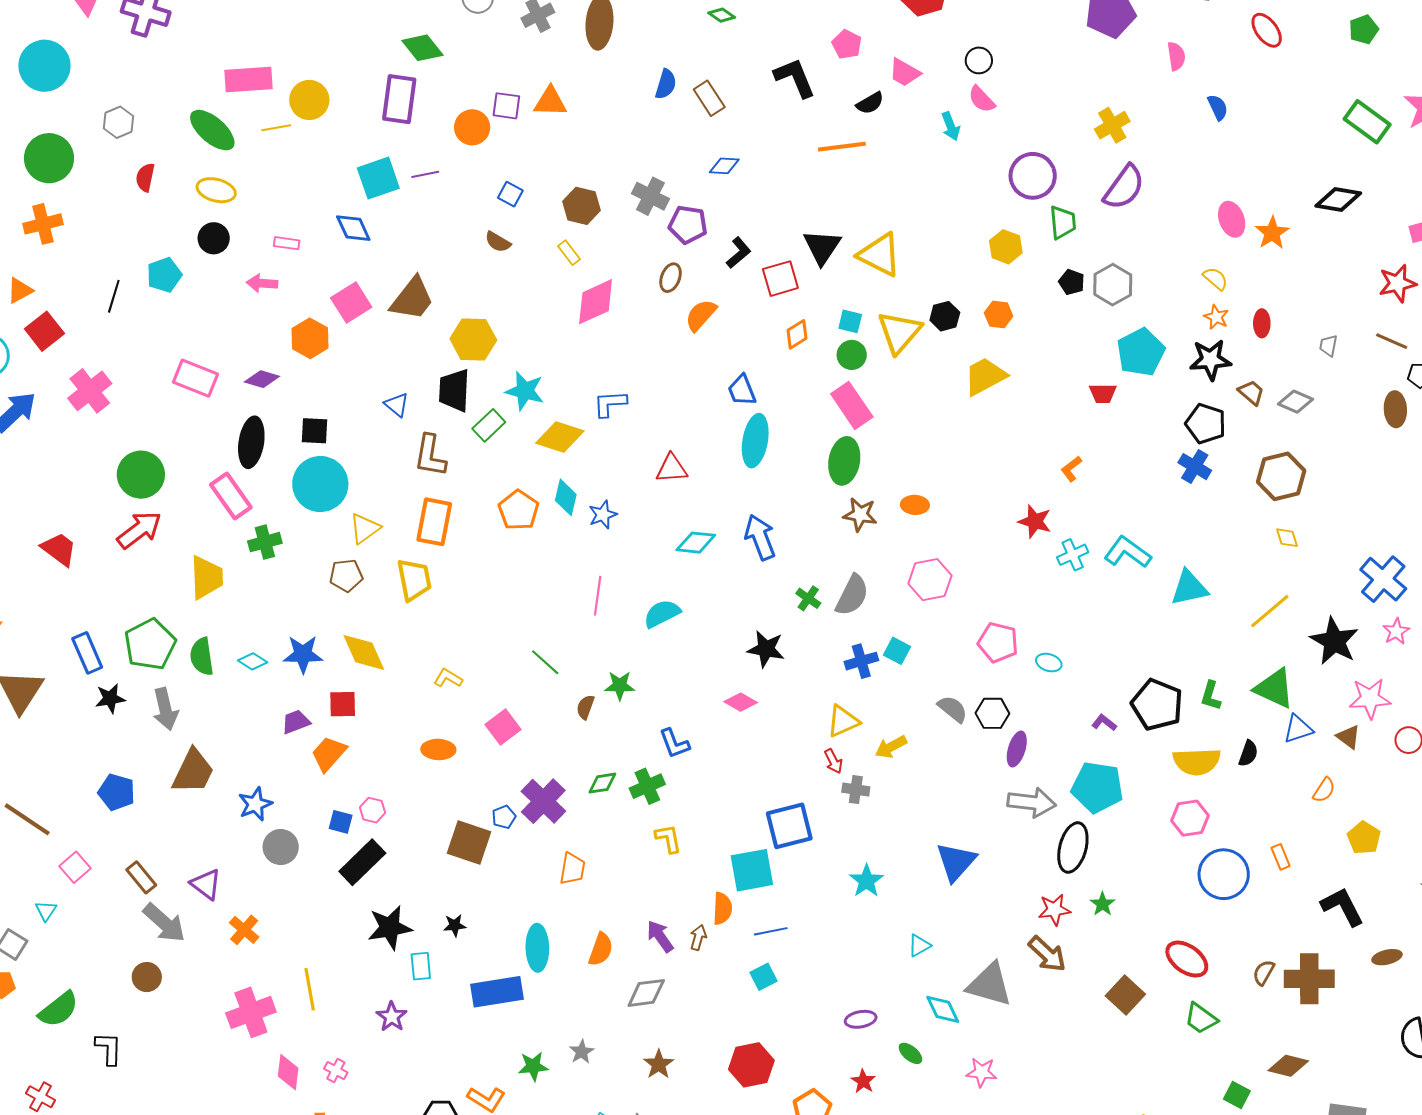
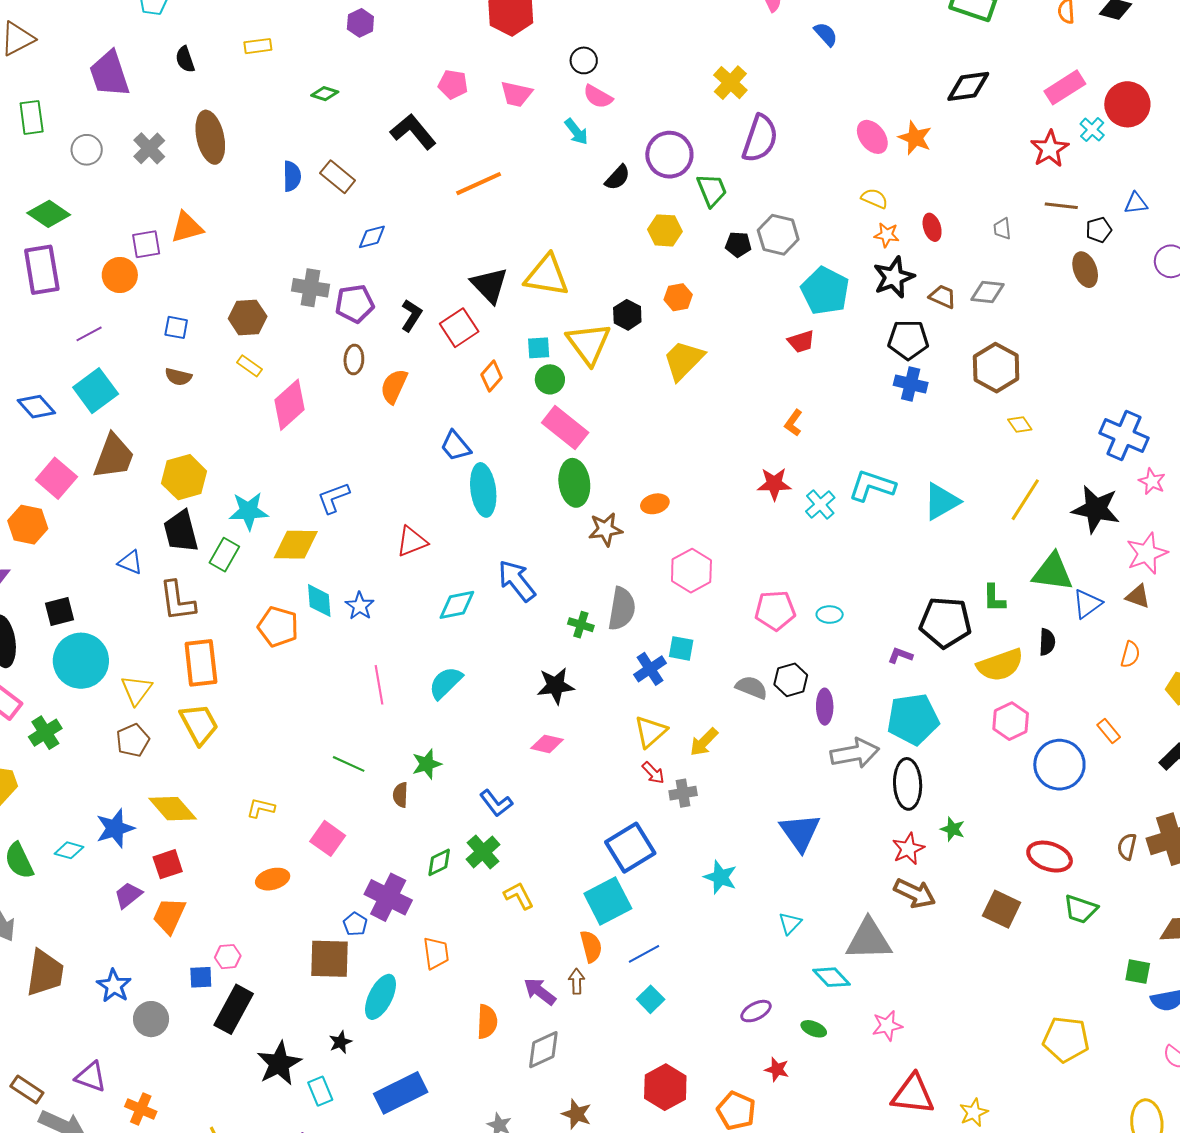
black semicircle: (870, 103) -> (618, 178), moved
cyan square: (378, 178) -> (96, 391), moved
cyan ellipse: (537, 948) -> (380, 997), moved, turned 45

